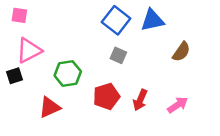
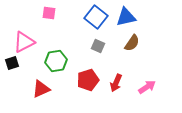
pink square: (19, 15) -> (49, 13), moved
brown semicircle: (181, 52) -> (132, 43), moved

